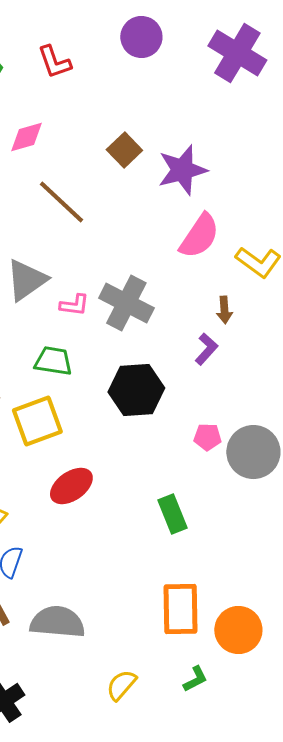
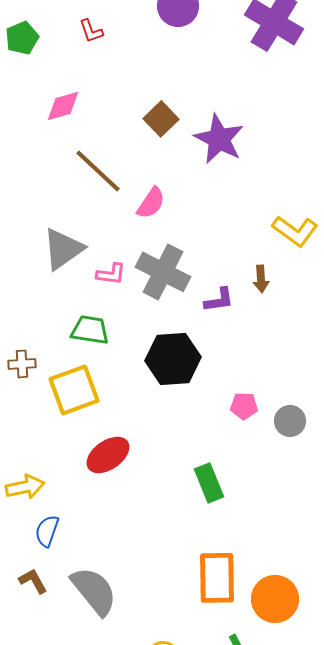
red L-shape: (54, 62) -> (91, 31), size x0.7
purple star: (182, 170) -> (219, 139), turned -30
pink semicircle: (199, 236) -> (151, 203), moved, size x0.7
purple L-shape: (206, 349) -> (219, 300), moved, turned 40
gray circle: (253, 452) -> (290, 421), size x0.6
gray semicircle: (57, 622) -> (94, 591), turned 46

